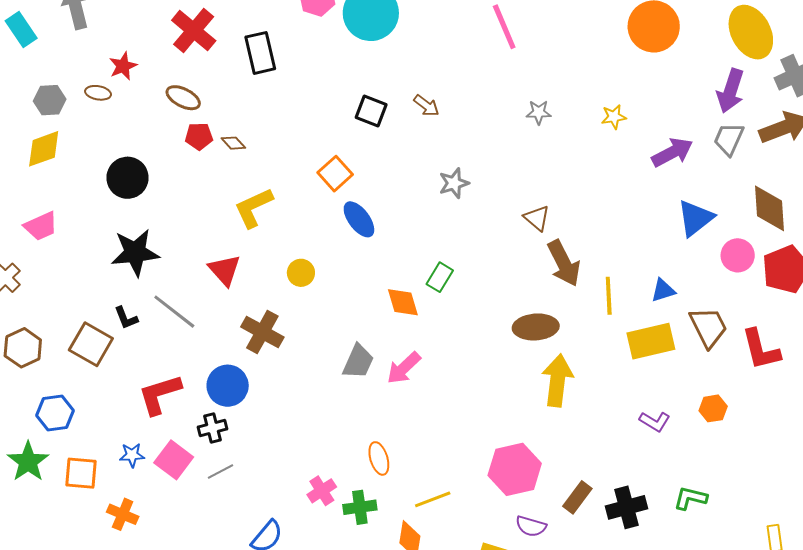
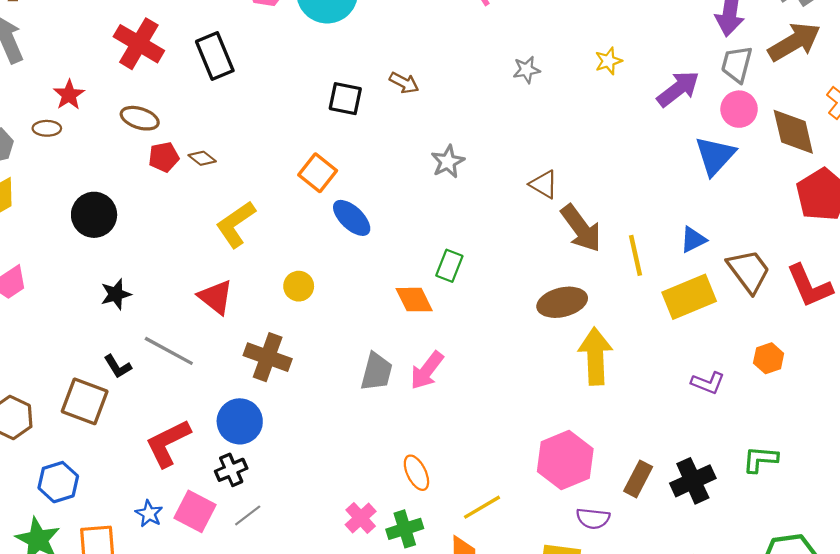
black star: (135, 253) -> (116, 294), size x0.6
pink circle: (738, 255) -> (739, 109), moved
blue star: (132, 455) -> (149, 514), turned -30

